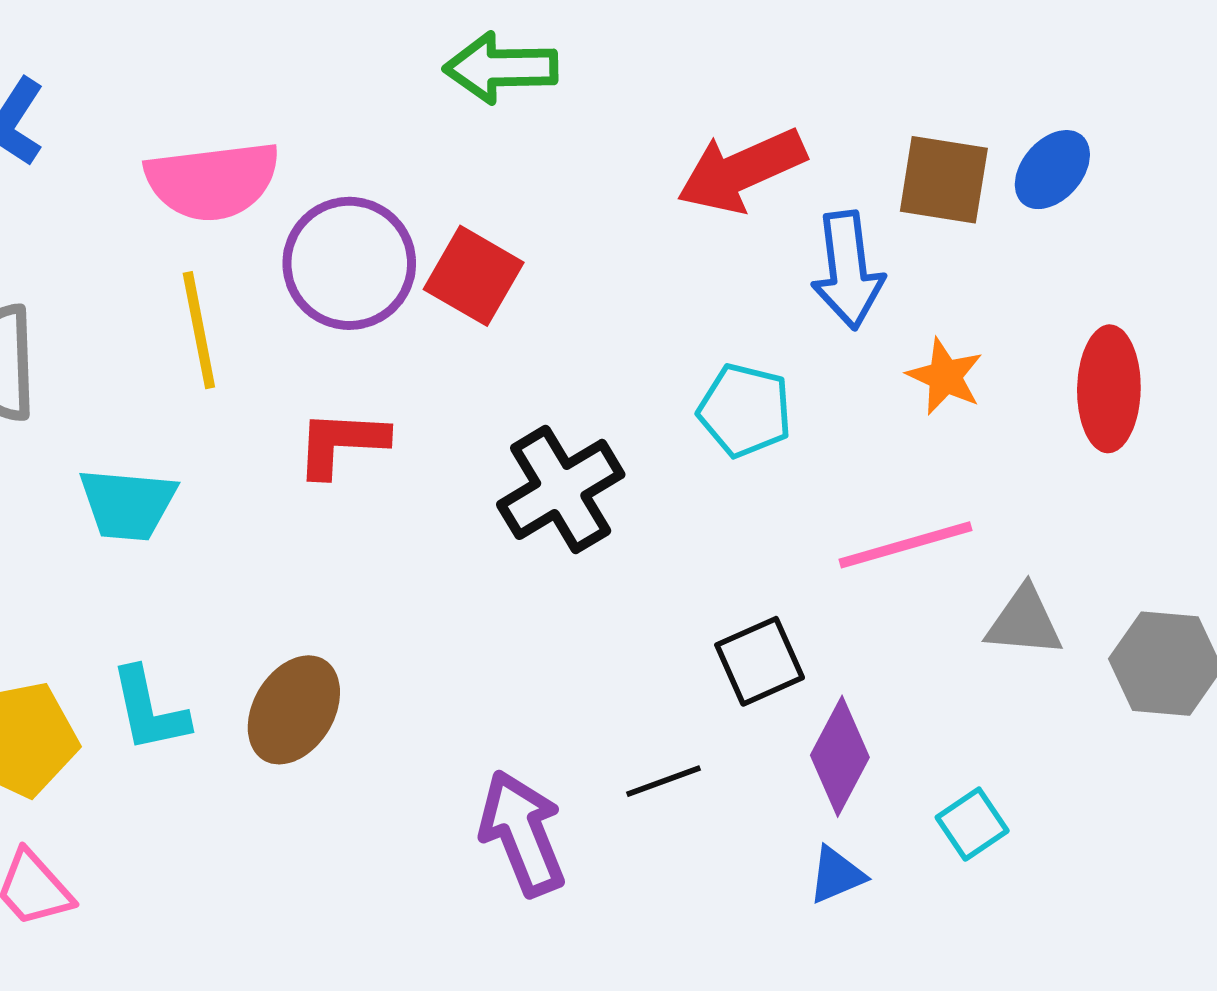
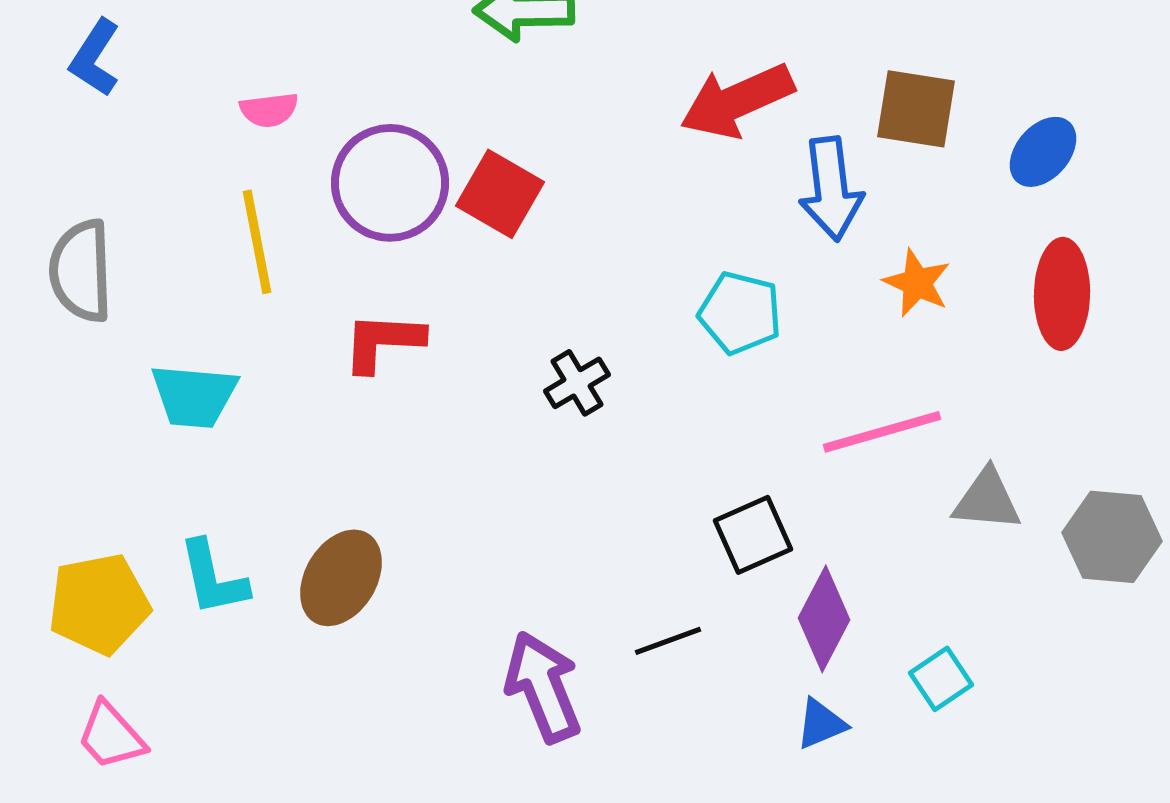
blue ellipse: (1052, 170) -> (1043, 152), moved
pink semicircle: (212, 181) -> (269, 110), size x0.5
black cross: (561, 489) -> (577, 383), size x0.6

